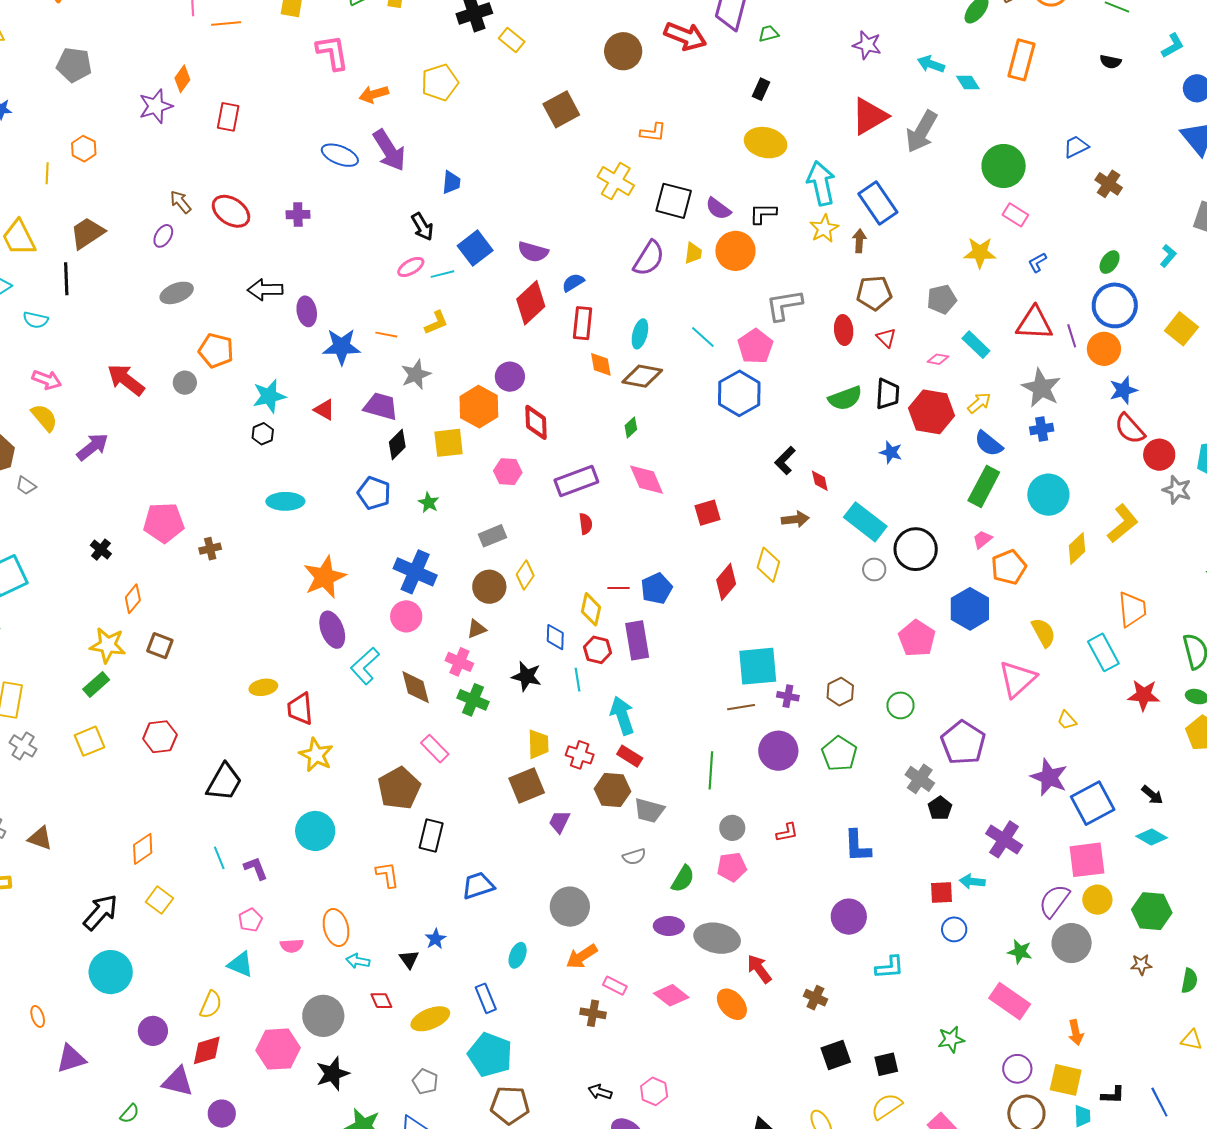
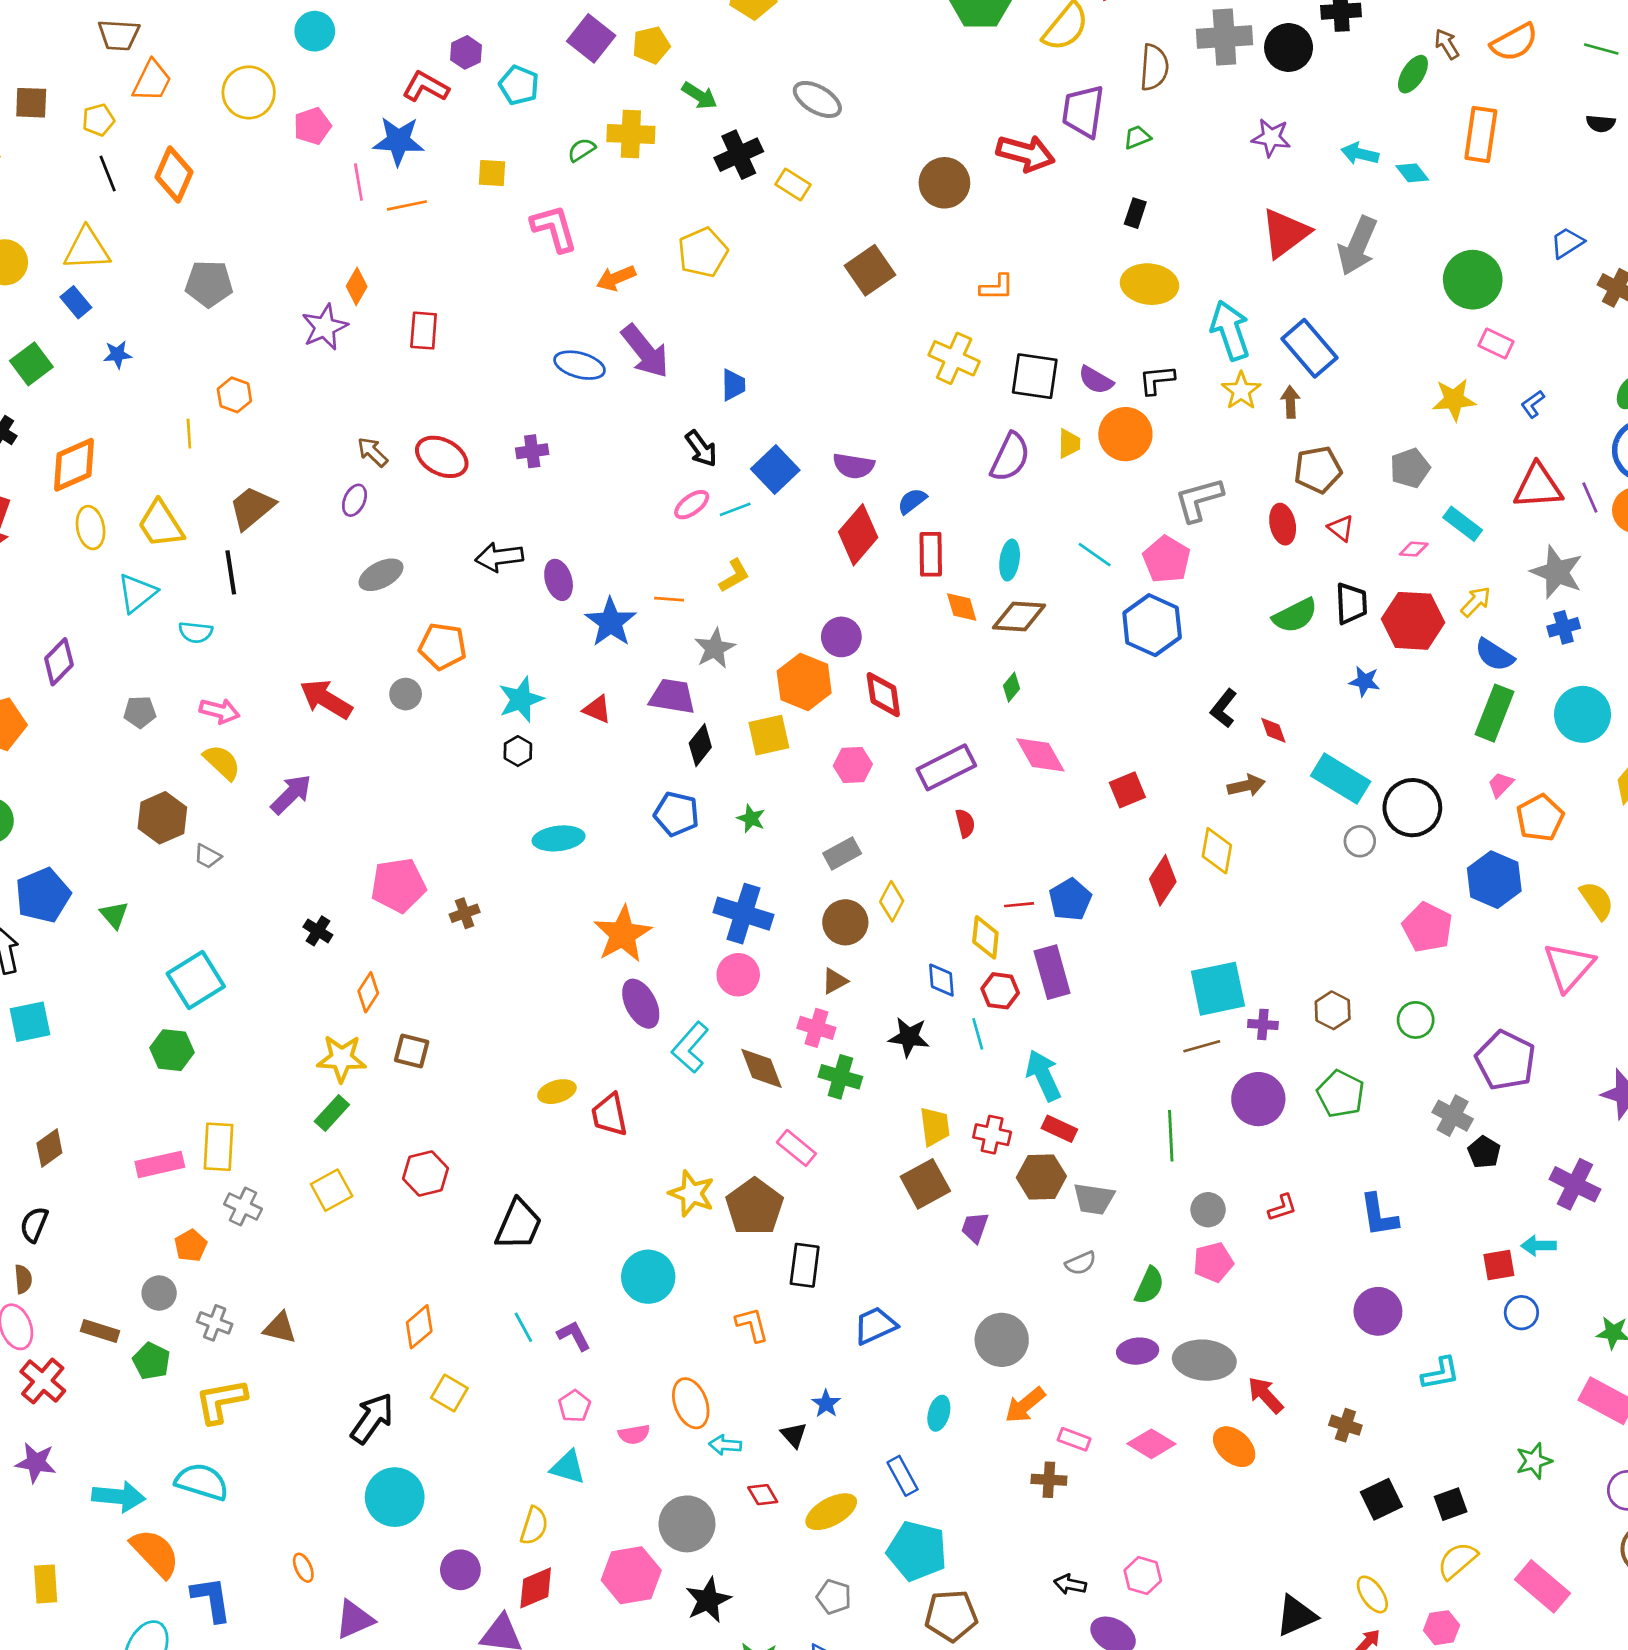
blue star: (341, 347) -> (611, 622), turned -30
yellow star: (316, 755) -> (692, 1193), moved

